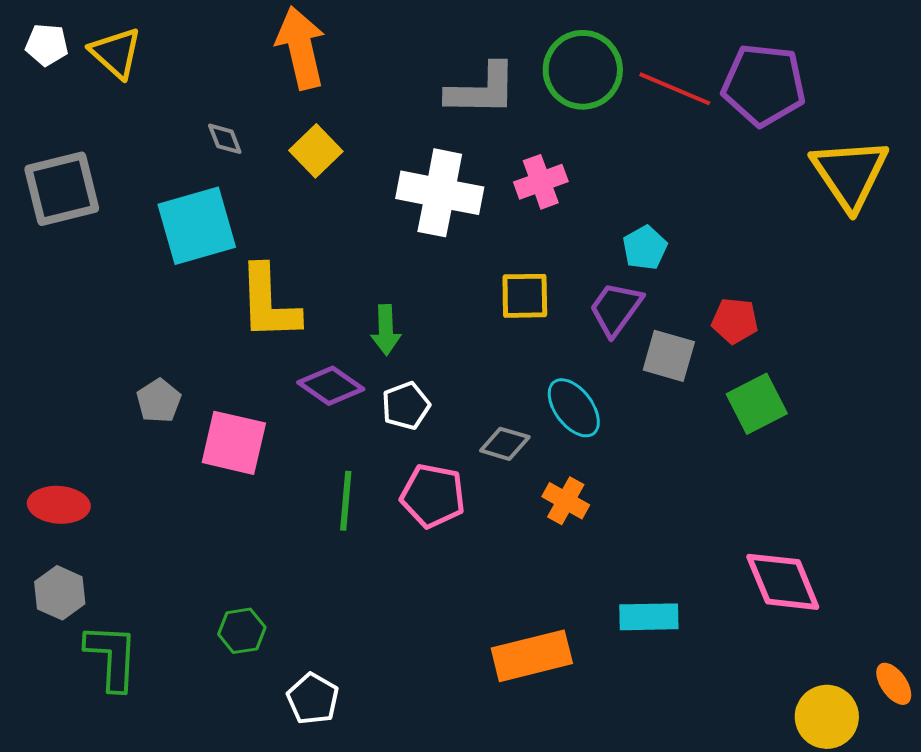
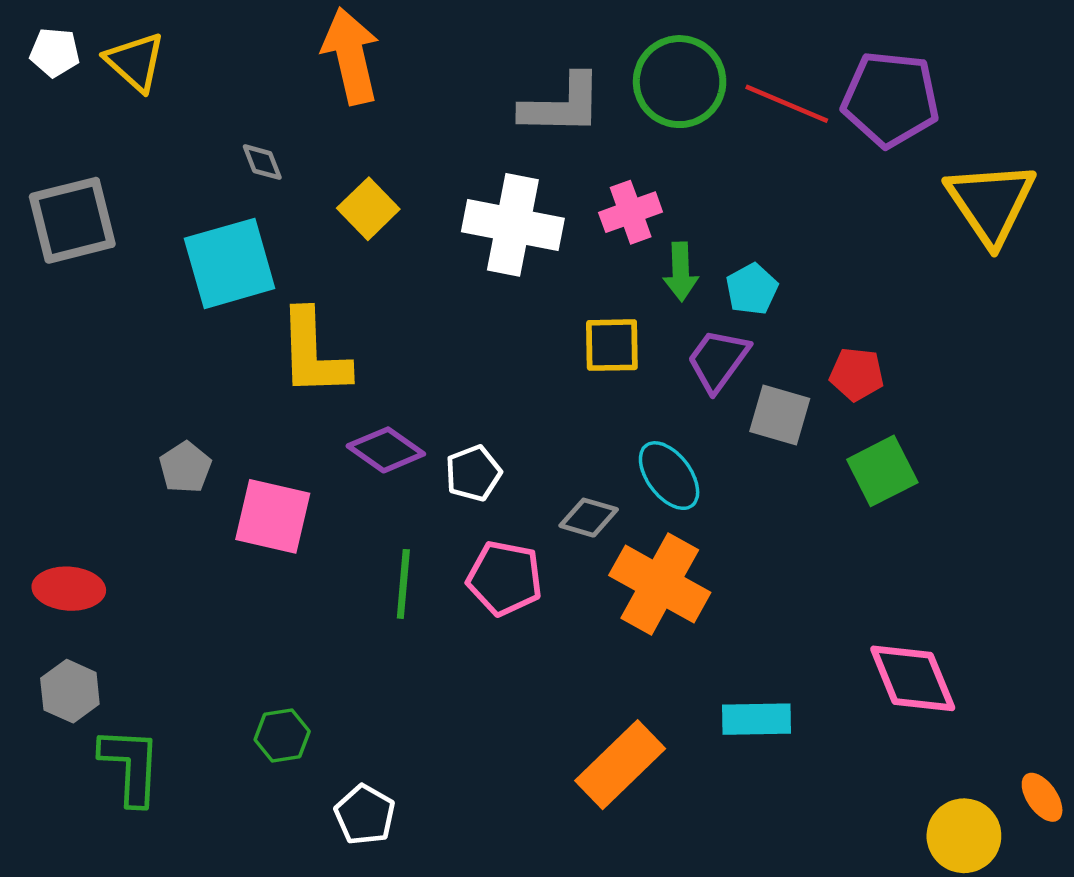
yellow square: (316, 151) -> (368, 209), moved
green arrow: (386, 330) -> (681, 272), moved
orange cross: (566, 501) -> (660, 584), size x1.8
orange rectangle: (532, 656) -> (620, 765), turned -30

